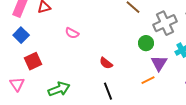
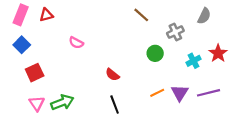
gray cross: (165, 23) -> (175, 32), size x0.7
purple triangle: (159, 63) -> (180, 93), moved
pink triangle: (17, 84) -> (37, 103), moved

